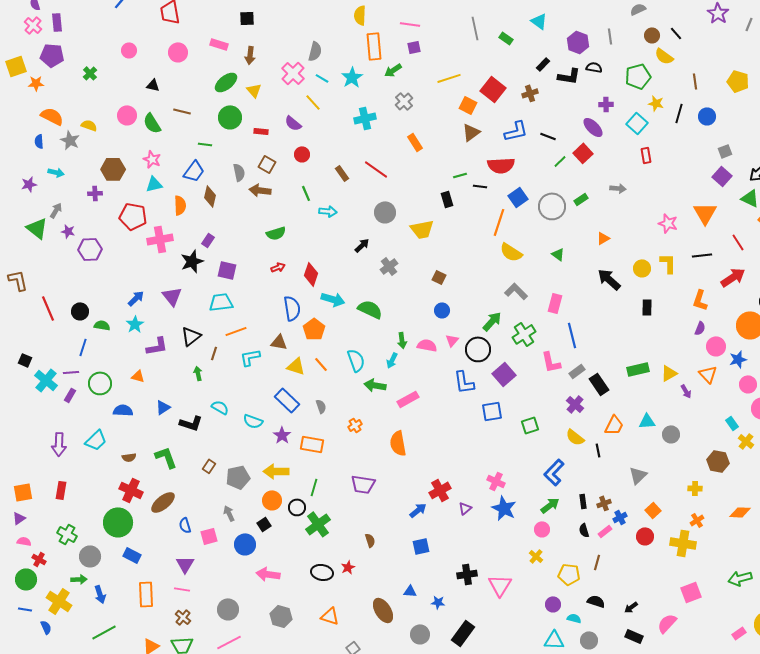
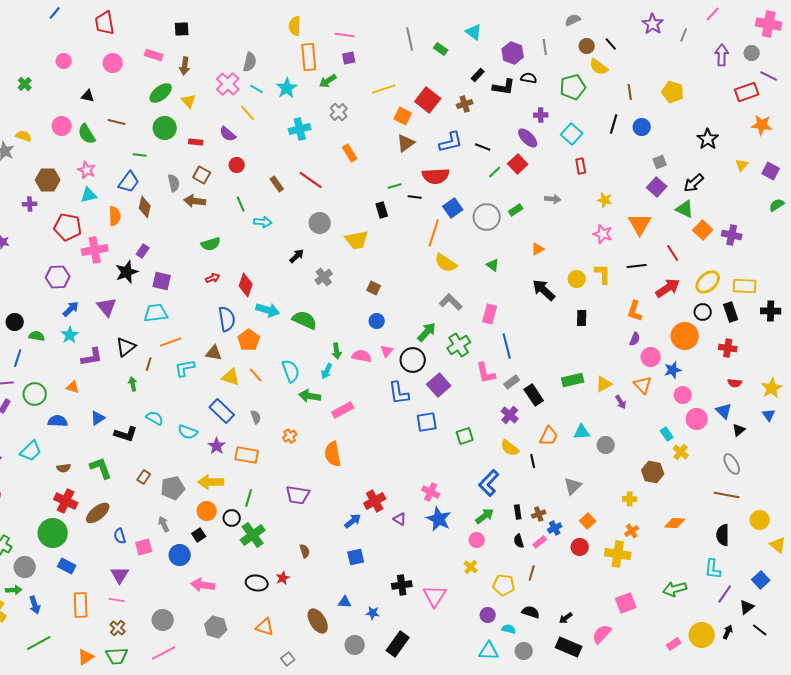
yellow star: (656, 103) -> (605, 200), moved
purple hexagon: (90, 249) -> (58, 277), moved
purple triangle: (465, 508) -> (400, 519), turned -48
black rectangle: (634, 636) -> (569, 647), size x1.4

